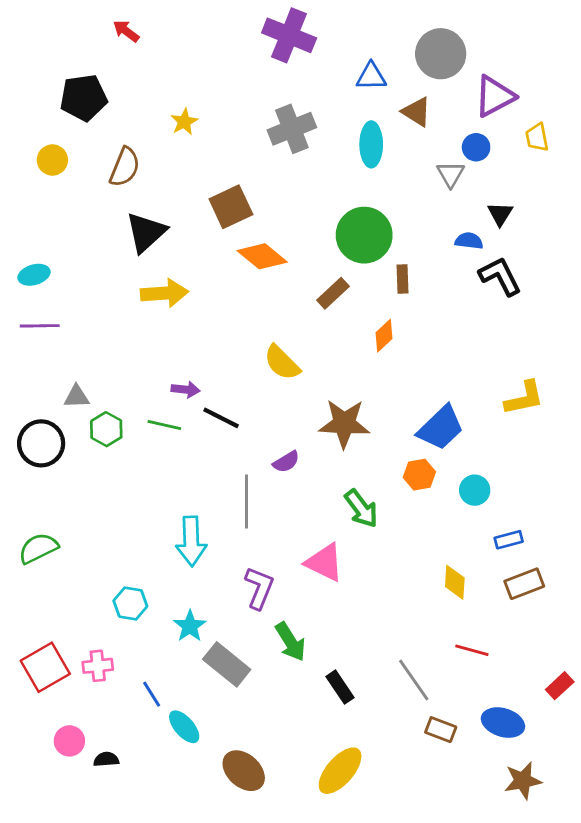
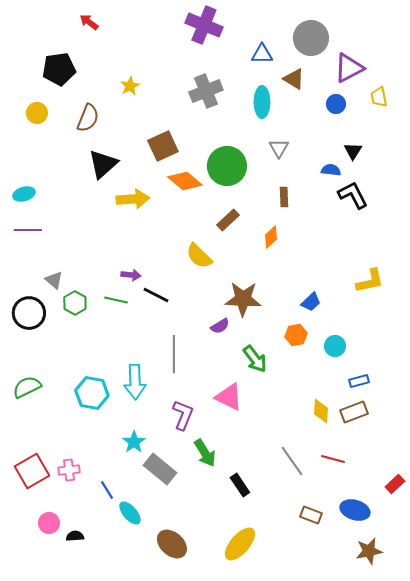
gray triangle: (451, 174) -> (279, 148), moved
green circle: (364, 235) -> (227, 166), moved
yellow arrow: (164, 293) -> (133, 199), moved
brown rectangle: (333, 293) -> (228, 220), moved
gray triangle: (77, 397) -> (54, 280), turned 42
blue trapezoid: (441, 428) -> (311, 302), size x0.6
purple semicircle: (286, 462) -> (220, 326), moved
brown rectangle: (524, 584) -> (354, 412), moved
cyan hexagon: (130, 603) -> (92, 393), moved, size x1.4
gray line: (414, 680) -> (292, 461), moved

